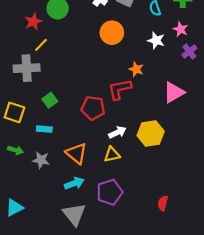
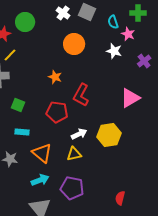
pink star: (181, 29) -> (128, 34), moved
orange star: (136, 69) -> (55, 77), moved
red L-shape: (120, 89) -> (81, 95), turned -50
green square: (50, 100) -> (18, 105), turned -32
cyan rectangle: (44, 129) -> (22, 132), moved
purple pentagon: (110, 192) -> (72, 188), turned 30

